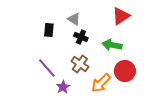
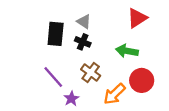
black rectangle: (49, 30) -> (56, 34), size x1.5
black cross: (81, 37) -> (83, 42), moved

